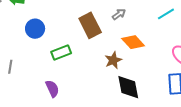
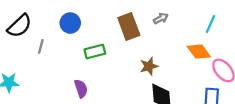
cyan line: (166, 14) -> (210, 24), turned -42
orange diamond: (133, 42) -> (199, 52), moved
gray line: (10, 67) -> (41, 46), moved

